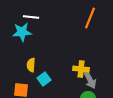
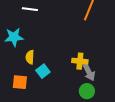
cyan star: (22, 32) -> (14, 37), moved

